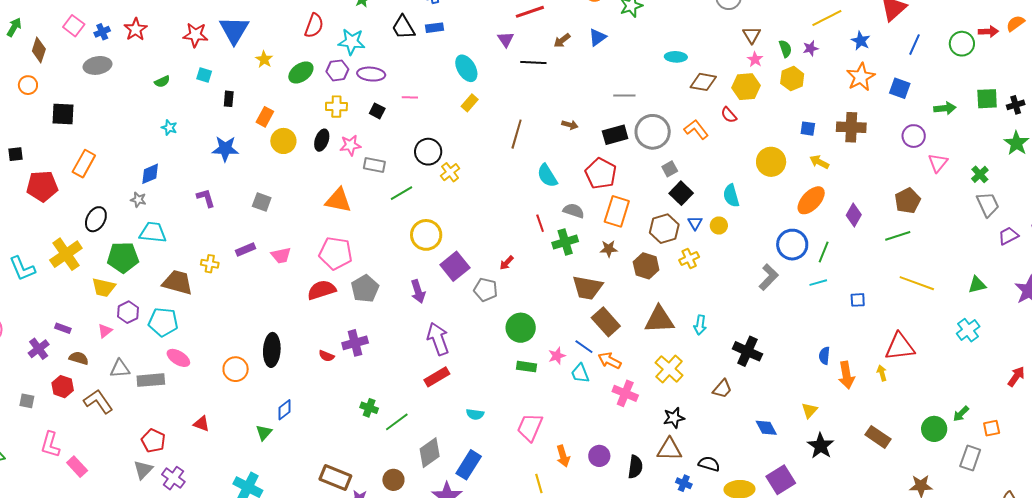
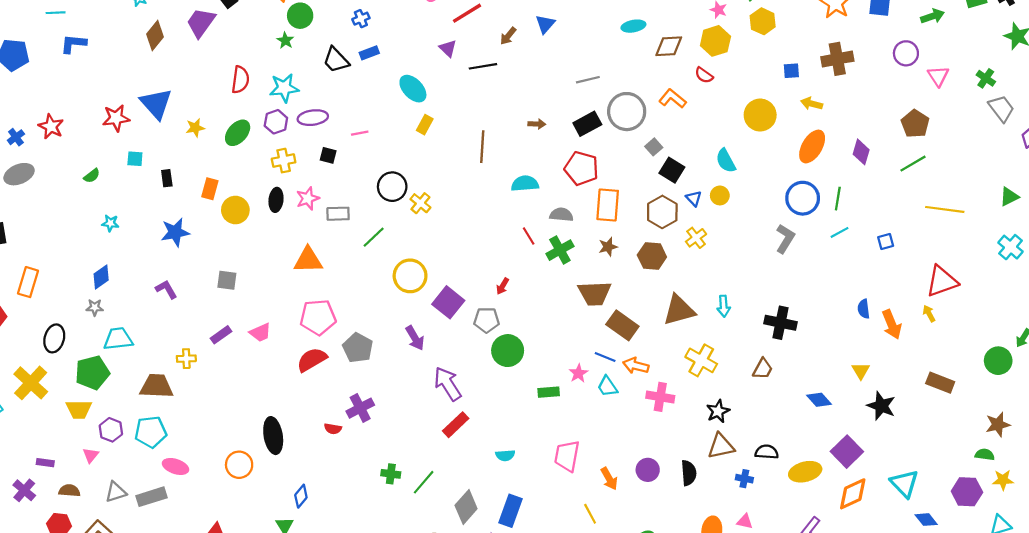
yellow star: (264, 59) -> (195, 128), turned -30
cyan semicircle: (547, 176) -> (525, 184), turned 130
green circle: (521, 328) -> (508, 351), moved

